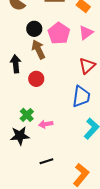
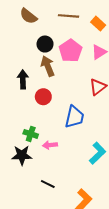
blue trapezoid: (81, 96) -> (74, 117), moved
green cross: (27, 115) -> (31, 134), turned -32
black line: (46, 161) -> (48, 184), turned 40

